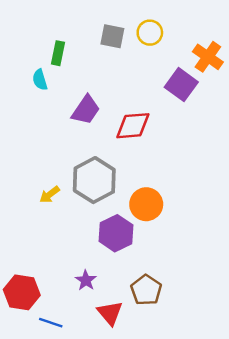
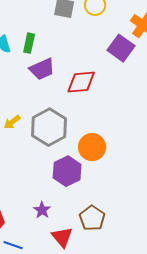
green rectangle: (58, 53) -> (29, 43), moved
purple trapezoid: (86, 110) -> (42, 69), turned 32
yellow arrow: (50, 195) -> (12, 122), moved

